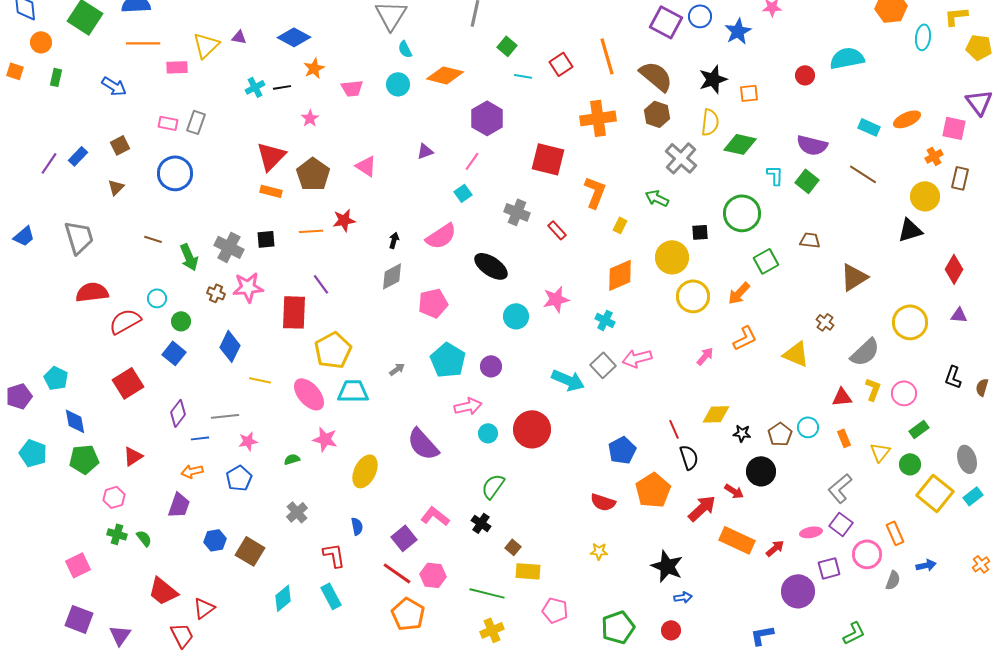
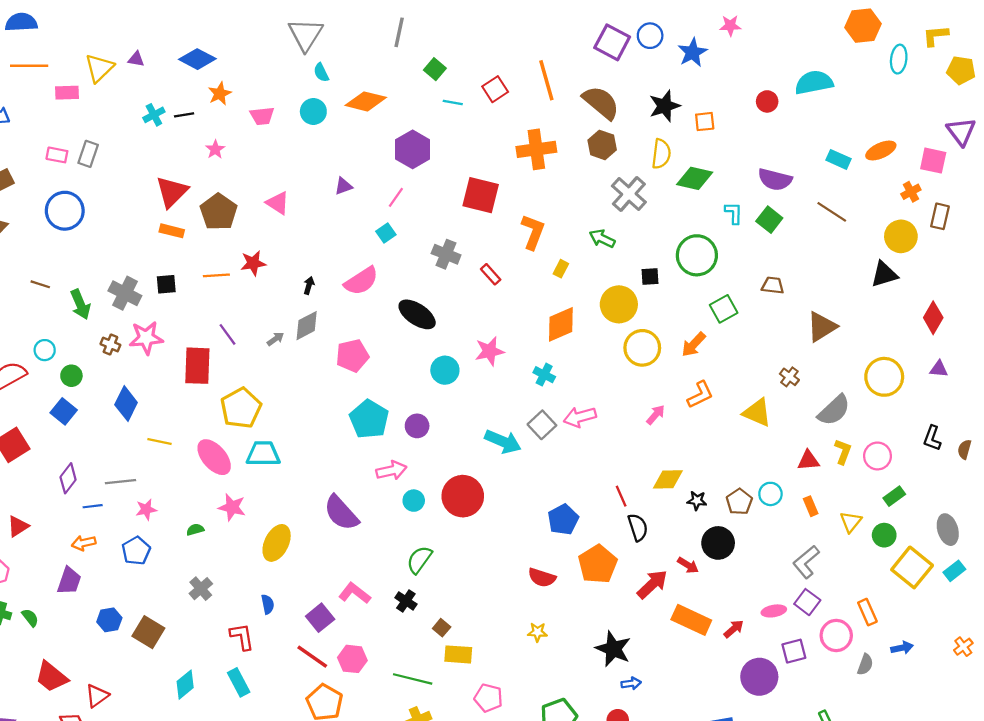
gray arrow: (397, 369) -> (275, 339), moved

